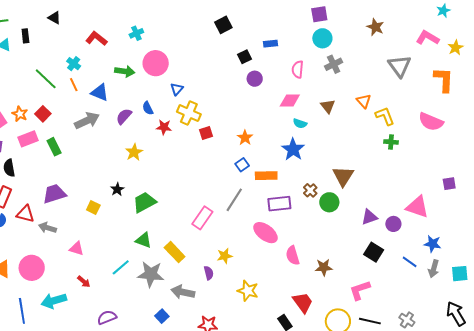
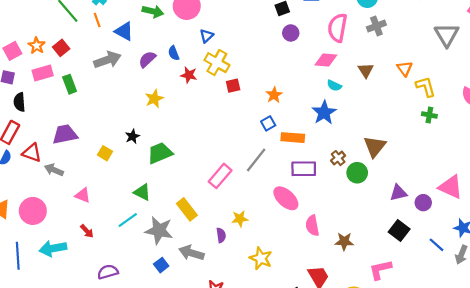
pink semicircle: (298, 69) -> (338, 28), size x1.5
green triangle: (144, 240) -> (142, 192), moved
blue square: (162, 316) -> (161, 265), moved

